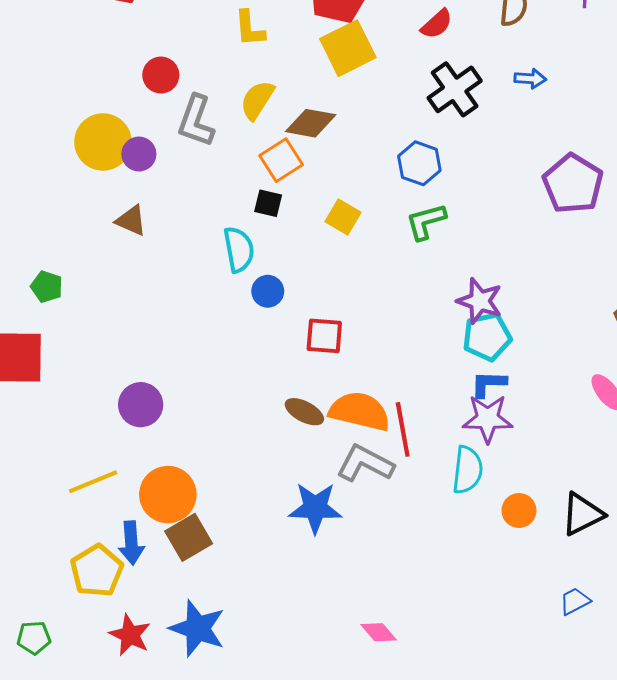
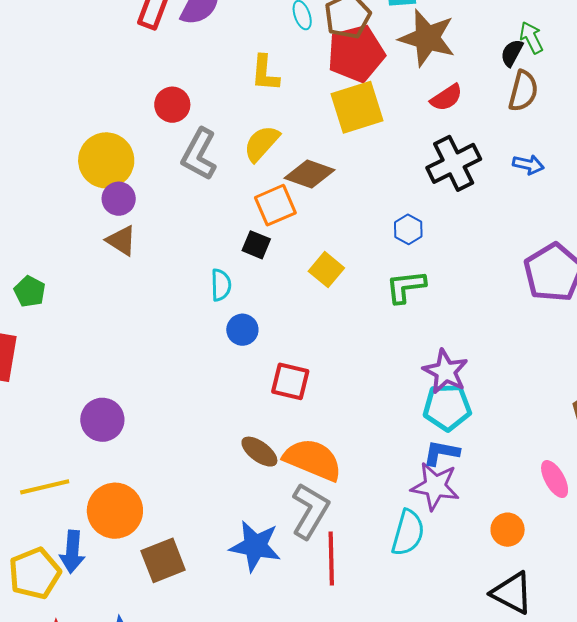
purple circle: (139, 154) -> (119, 199), moved
blue hexagon: (419, 163) -> (408, 229), size x0.7
cyan semicircle: (239, 249) -> (221, 285), size x0.7
red line: (403, 429) -> (331, 559), moved
gray L-shape: (365, 463) -> (310, 511), turned 84
orange circle: (519, 511) -> (508, 530), moved
black triangle: (582, 514) -> (512, 593), turned 45
brown square: (189, 537) -> (163, 560), moved

